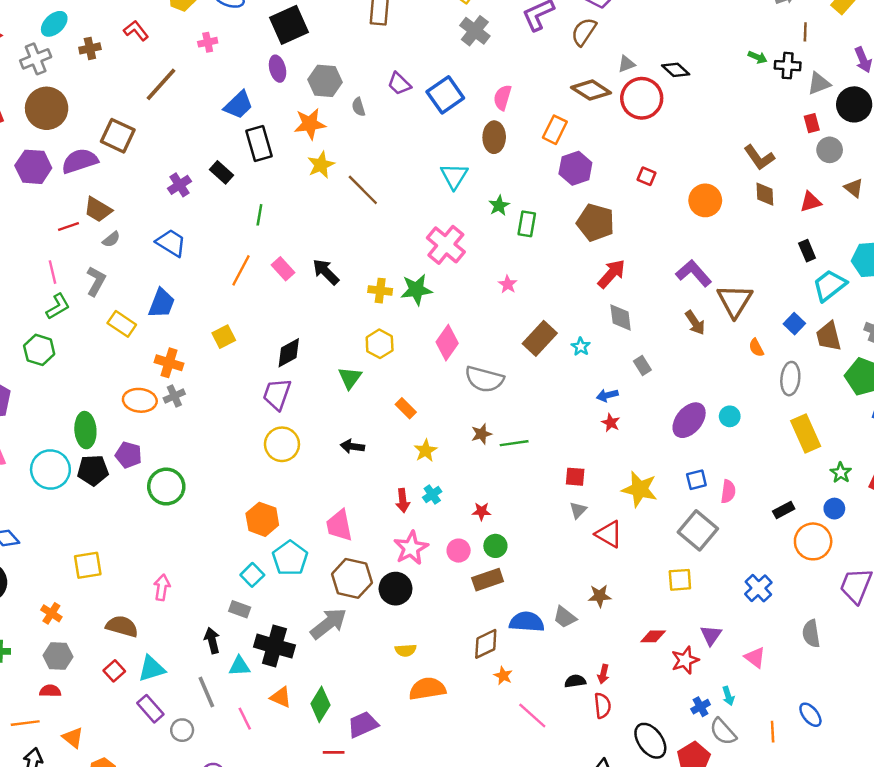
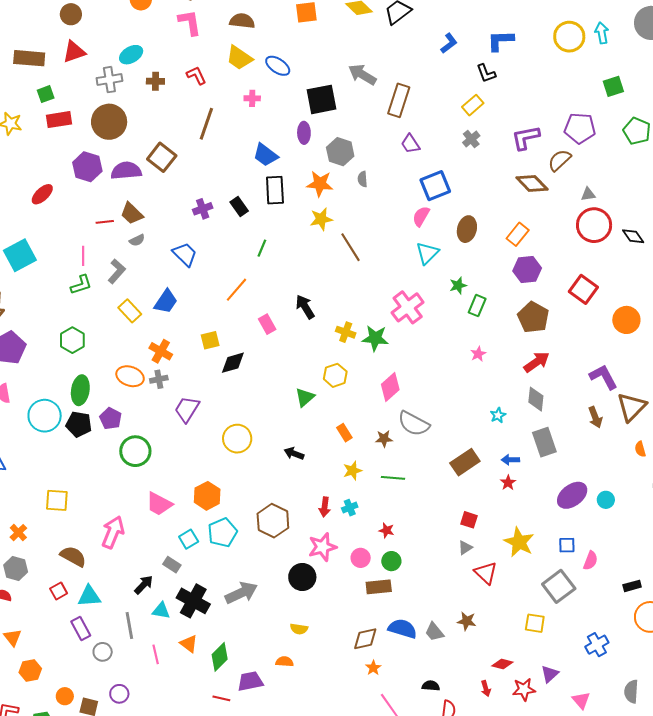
gray cross: (475, 31) -> (471, 139), size x0.7
black diamond: (676, 70) -> (633, 236), moved
brown line: (161, 84) -> (206, 124), turned -36
purple trapezoid: (399, 84) -> (410, 144), moved
brown diamond: (591, 90) -> (532, 184), moved
pink semicircle: (502, 97) -> (421, 216), moved
blue trapezoid: (239, 105) -> (265, 155), turned 68
red square: (647, 176) -> (583, 289), size x1.8
pink rectangle: (283, 269) -> (267, 324), moved
pink star: (508, 284) -> (478, 354), moved
brown rectangle: (540, 338) -> (465, 462), moved
green hexagon: (39, 350) -> (72, 340), moved
black diamond: (289, 353) -> (233, 363), moved
gray rectangle: (642, 366) -> (544, 442), size x1.8
purple trapezoid: (277, 394) -> (187, 409), moved
brown star: (481, 434) -> (384, 439), moved
green line: (514, 443) -> (393, 478), moved
pink trapezoid: (339, 525) -> (159, 504), moved, turned -64
brown hexagon: (352, 578) -> (273, 521), moved
pink arrow: (162, 587) -> (113, 532), size x1.5
black arrow: (212, 640) -> (144, 585), turned 45
red arrow: (603, 674) -> (486, 688), moved, turned -42
orange semicircle: (427, 689) -> (284, 662), moved, size x0.6

